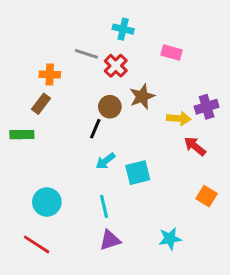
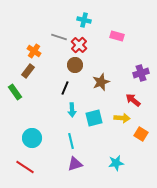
orange cross: (50, 74) -> (34, 51), turned 32
brown star: (142, 96) -> (101, 82), moved
brown circle: (110, 107) -> (75, 65), moved
yellow arrow: (179, 118) -> (122, 118), moved
green rectangle: (22, 135) -> (15, 92), turned 56
cyan arrow: (105, 161) -> (72, 110), turned -56

